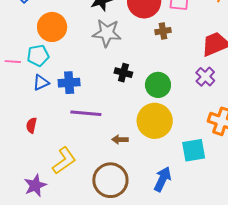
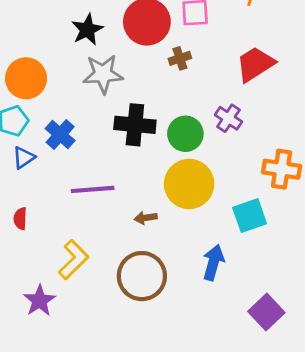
black cross: (123, 73) -> (135, 125), size x1.6
purple cross: (205, 77) -> (228, 118), moved
blue cross: (69, 83) -> (60, 135), moved, turned -35

